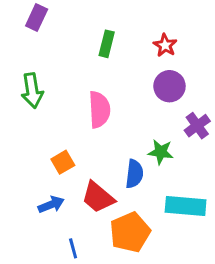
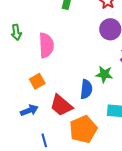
green arrow: (32, 91) -> (16, 32), size x0.7
pink semicircle: (99, 110) -> (46, 45), moved

